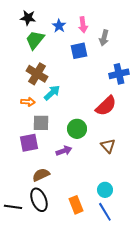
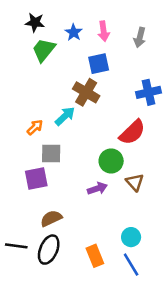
gray arrow: (104, 38) -> (140, 37), moved
brown cross: (37, 74) -> (86, 92), moved
orange arrow: (28, 102) -> (35, 127), turned -48
green circle: (77, 129) -> (111, 161), moved
purple arrow: (64, 151) -> (97, 188), moved
black ellipse: (39, 200) -> (49, 250), turned 45
black line: (13, 207) -> (16, 246), moved

